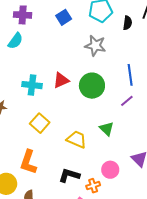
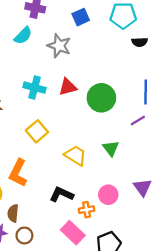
black semicircle: (128, 23) -> (140, 42), moved, turned 72
gray star: (95, 46) -> (59, 46), moved

